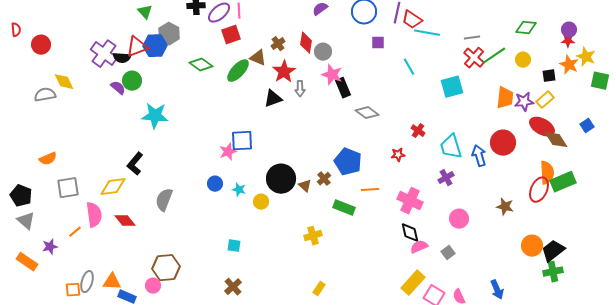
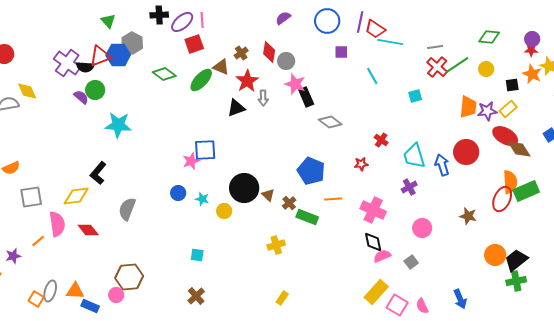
cyan square: (452, 87) -> (415, 96), size x0.6
brown cross: (324, 179) -> (289, 203), moved
orange square: (73, 290) -> (36, 299), turned 35

